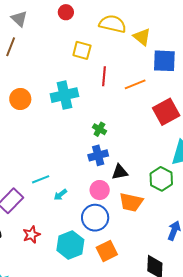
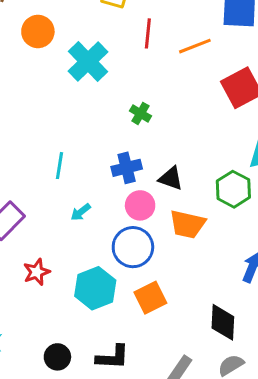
cyan cross: (64, 95) -> (88, 62), turned -32
orange circle: (20, 99) -> (38, 31), moved
blue cross: (98, 155) -> (127, 168), moved
black triangle: (120, 172) -> (171, 178), turned 30
cyan line: (41, 179) -> (59, 166), moved, turned -60

